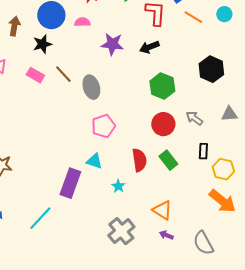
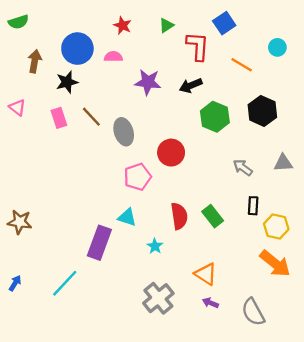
orange line: (193, 17) -> (242, 65), moved
pink rectangle: (35, 75) -> (59, 118), turned 42
green hexagon: (162, 86) -> (215, 117), moved
red circle: (163, 124) -> (171, 153), moved

